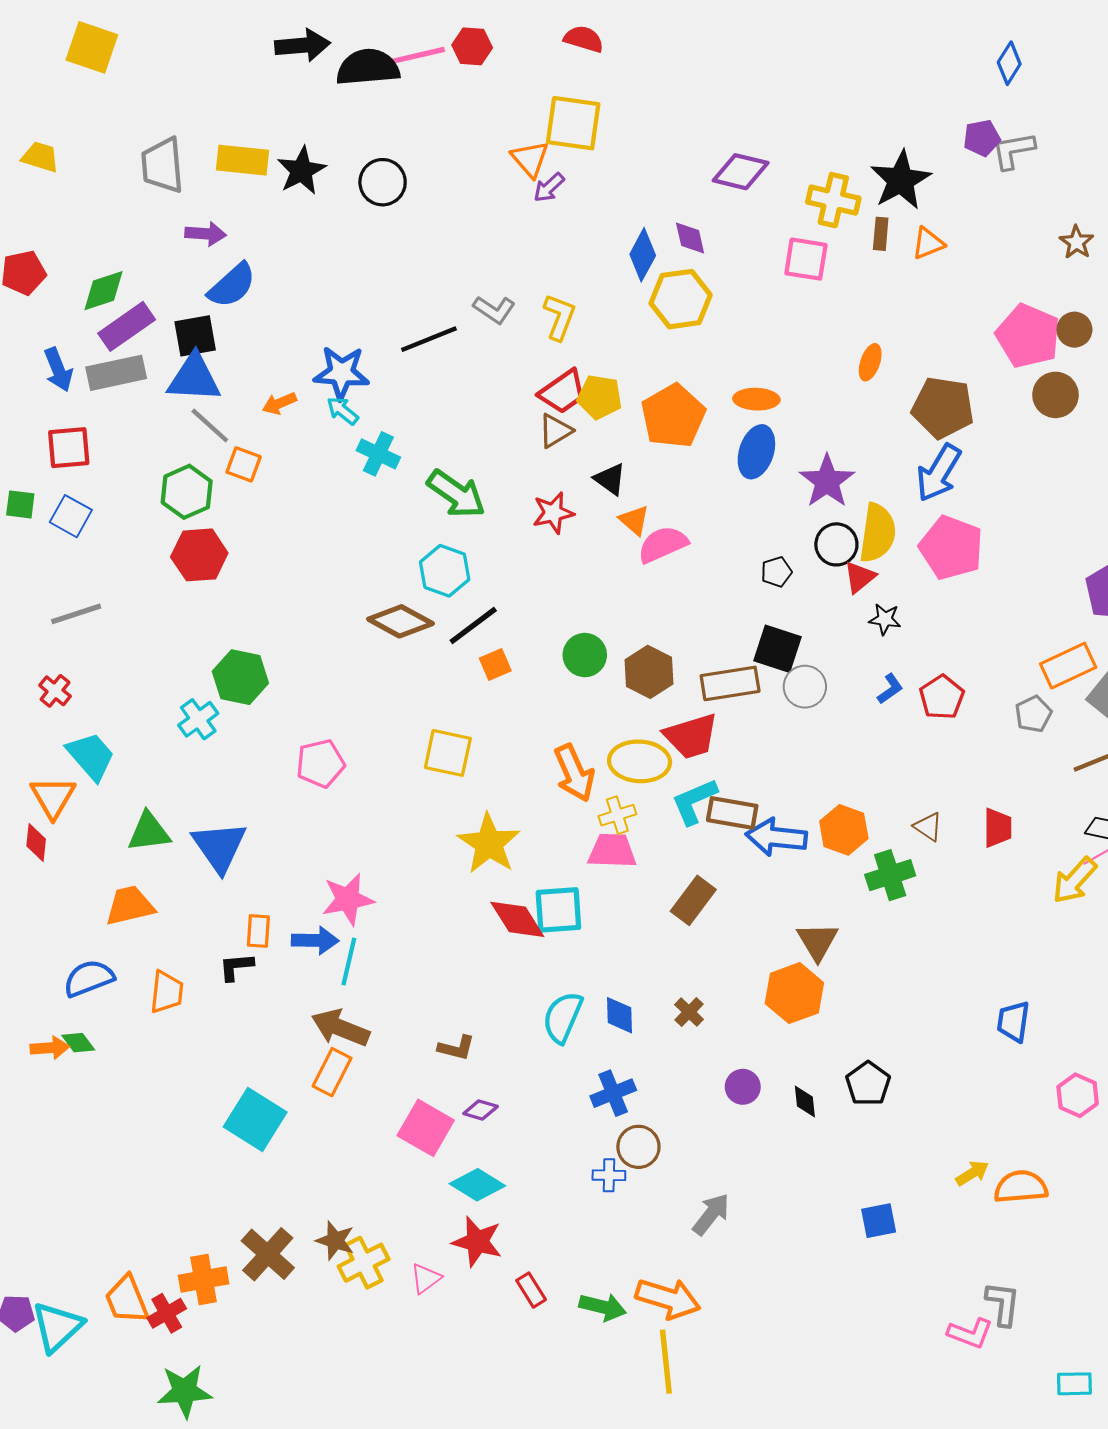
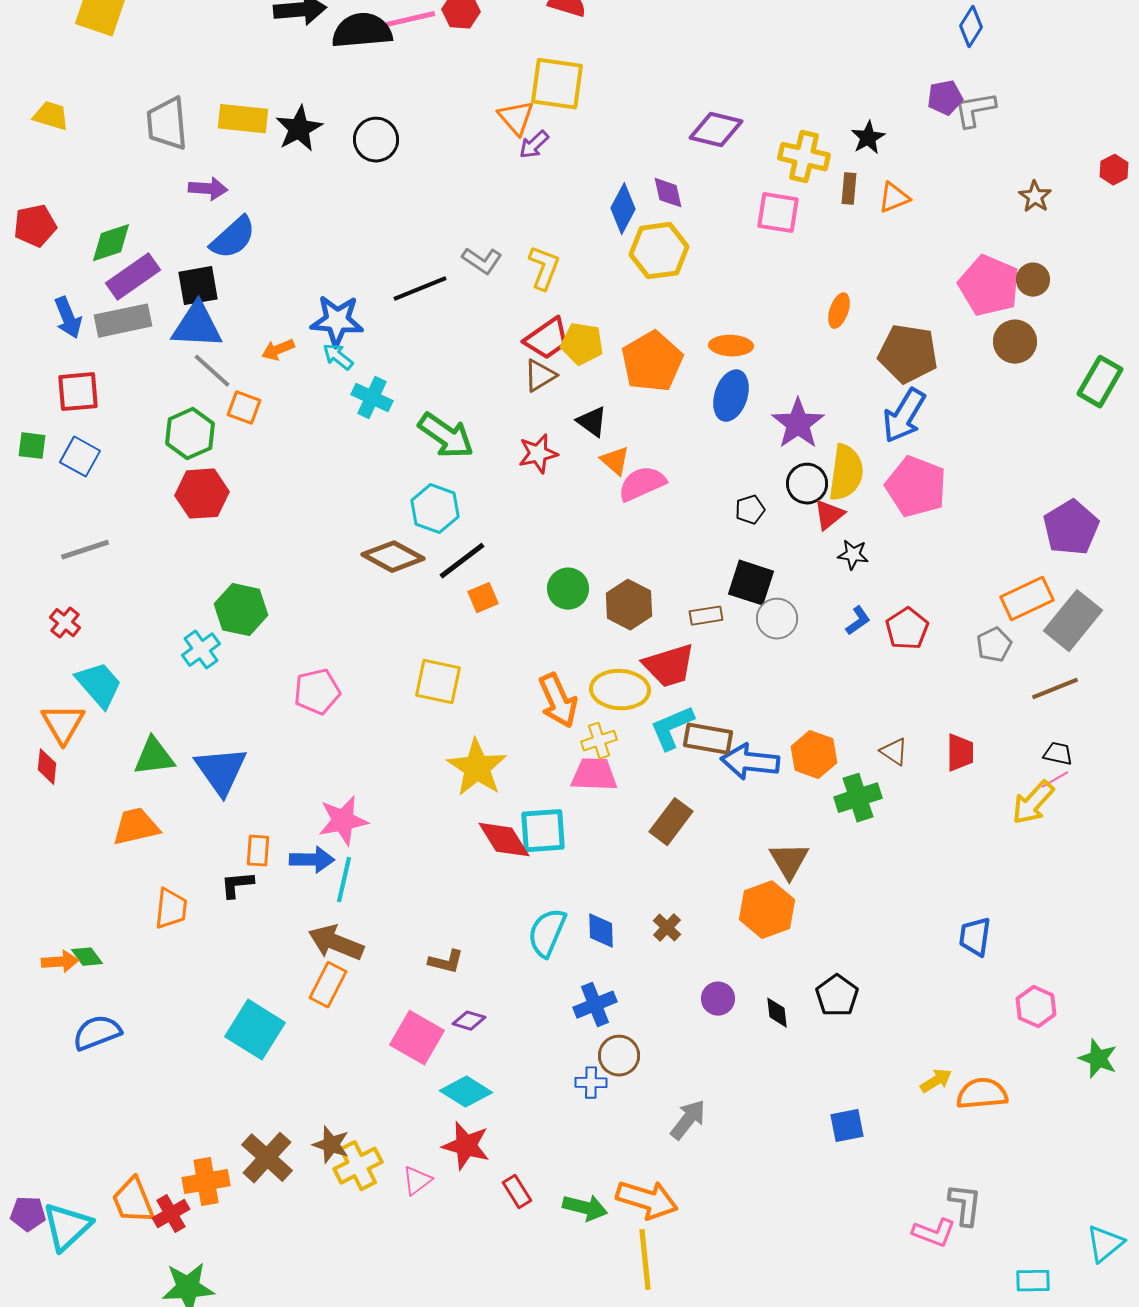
black star: (901, 180) -> (868, 138), size x0.6
brown rectangle: (730, 683) -> (706, 616), size x0.6
blue semicircle: (89, 978) -> (97, 1033), moved

